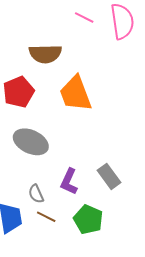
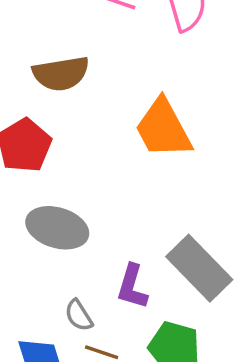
orange trapezoid: (76, 94) -> (163, 129), moved
gray rectangle: (109, 176) -> (199, 268), size x1.5

